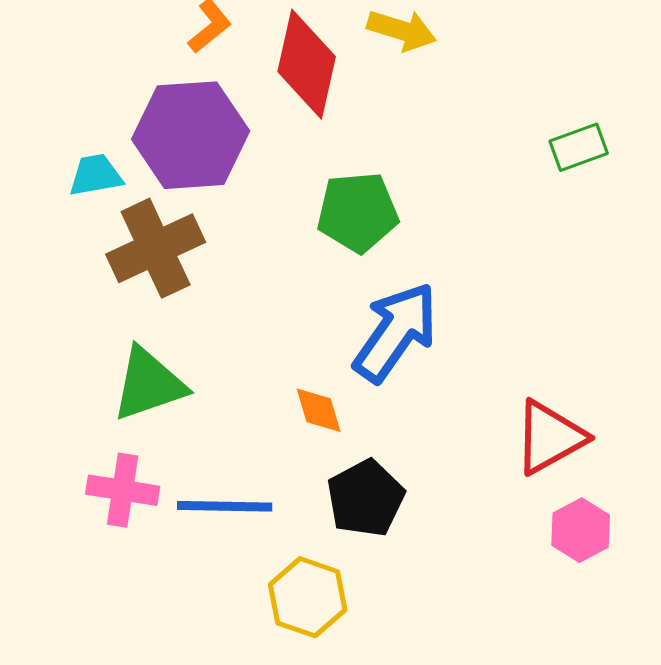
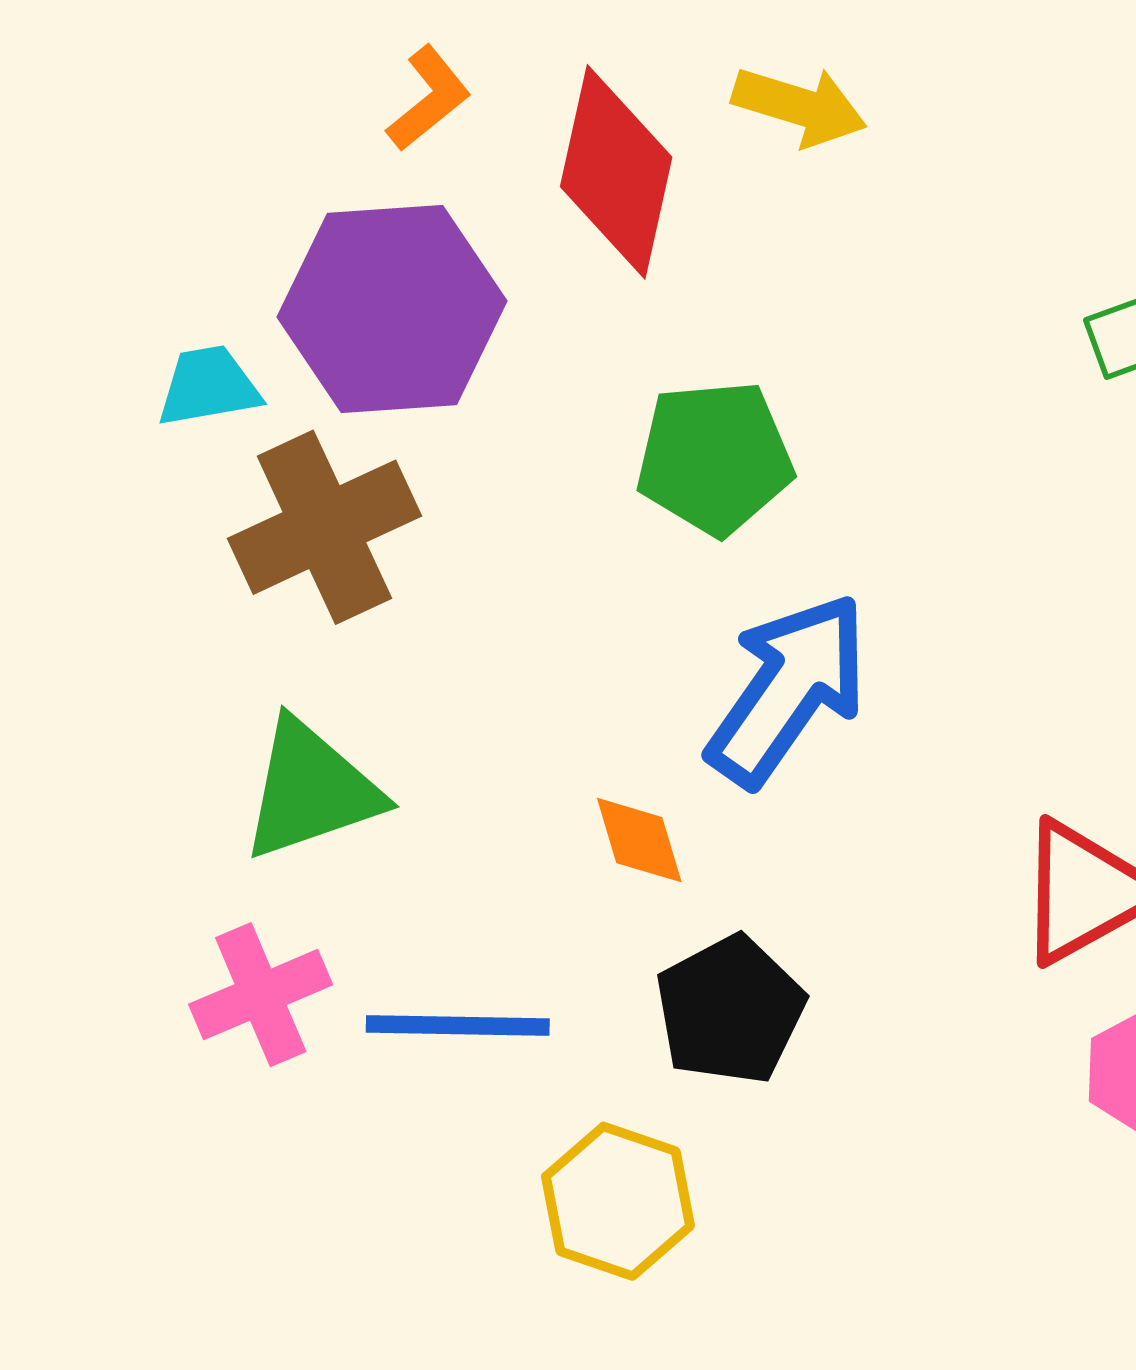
pink cross: (123, 490) -> (261, 995), turned -32

